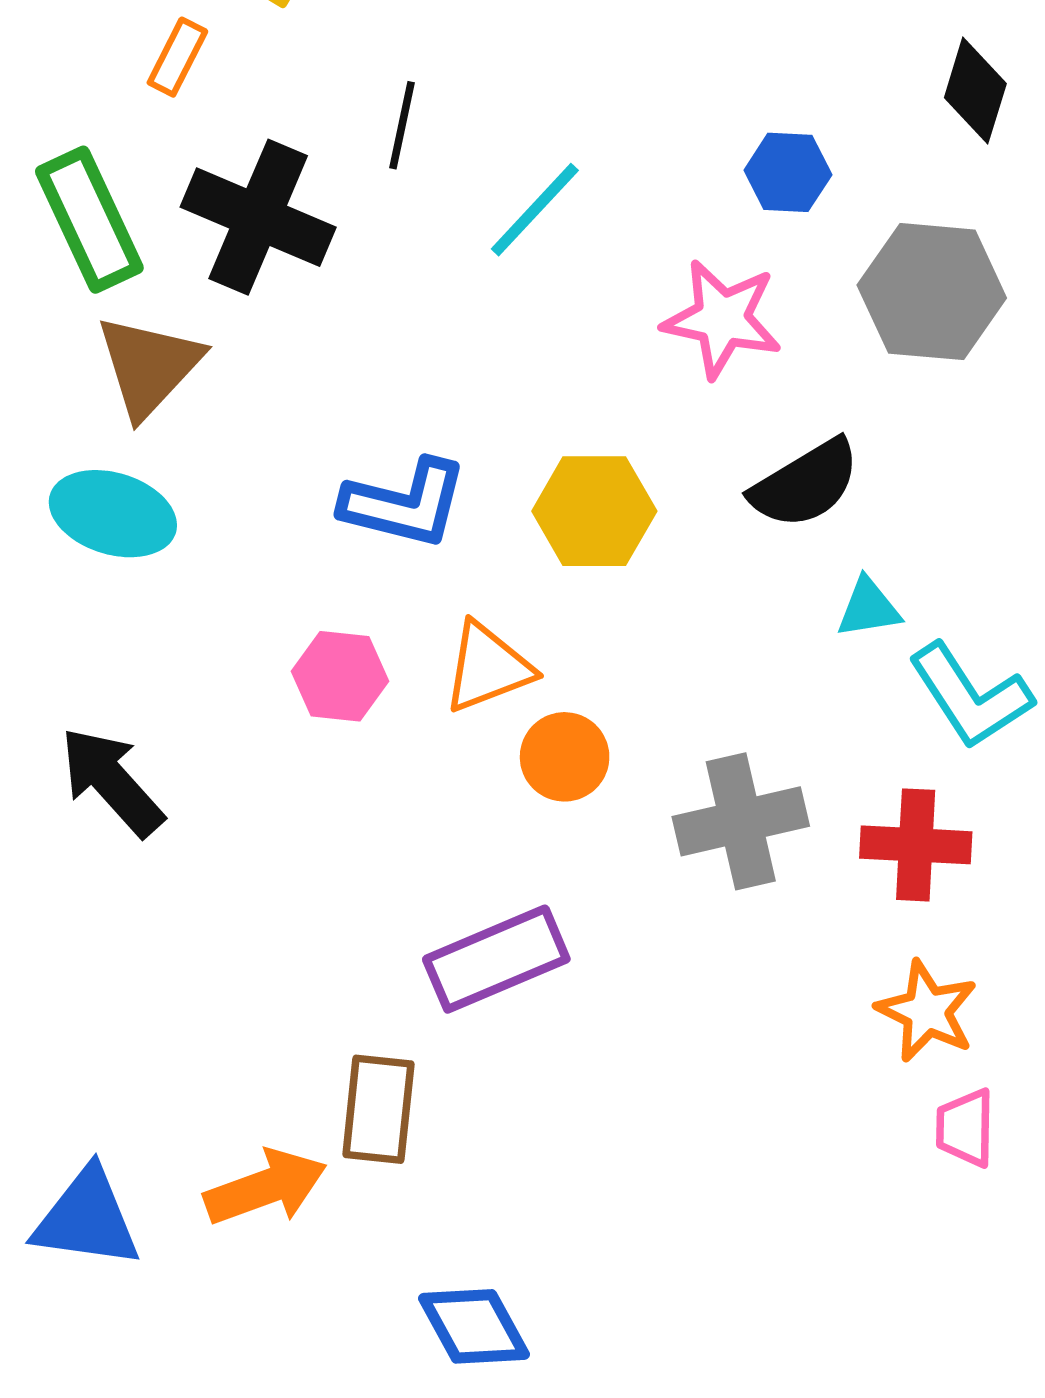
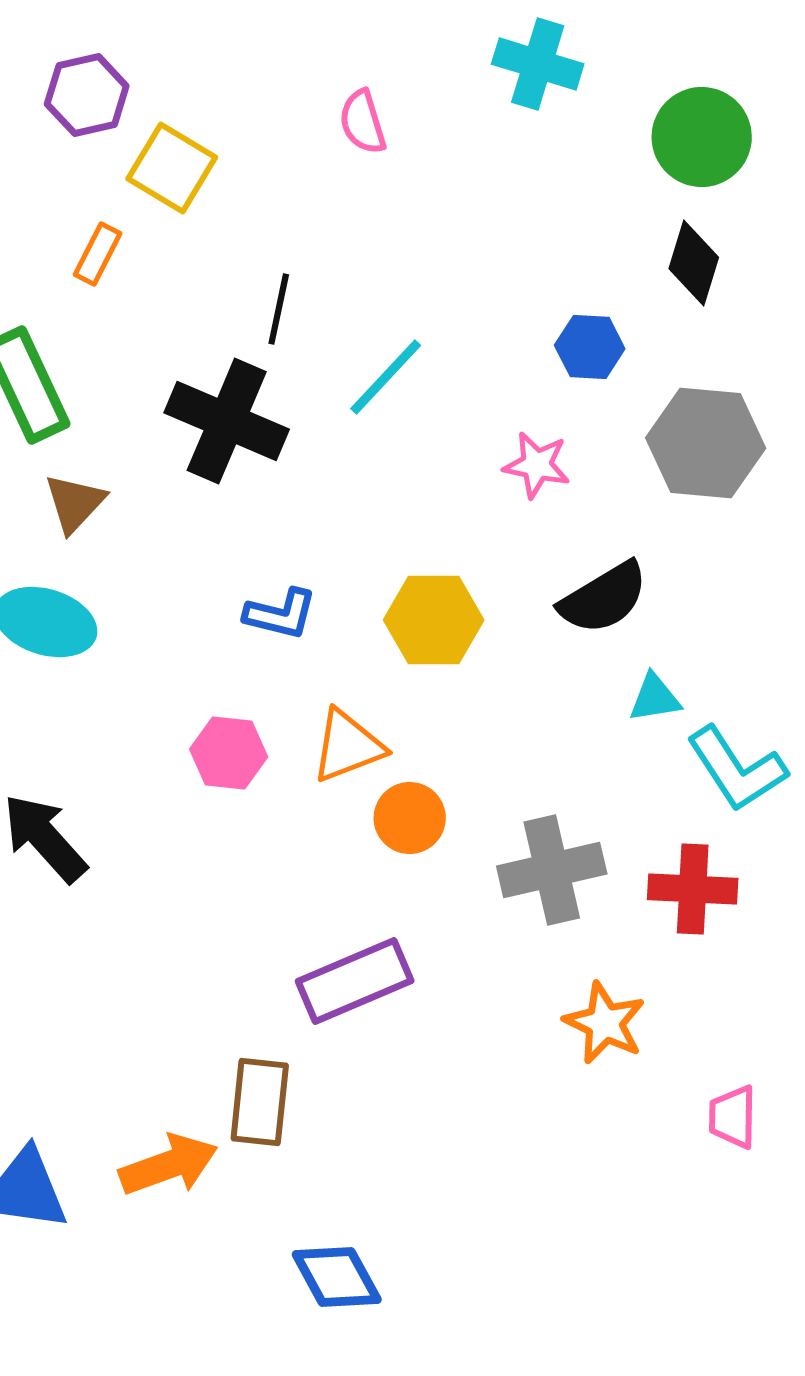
black diamond: (975, 91) -> (694, 263), moved
black cross: (258, 217) -> (227, 421), moved
pink star: (722, 319) -> (537, 465), size x0.7
brown triangle: (149, 366) -> (75, 503), size x0.7
blue L-shape: (404, 504) -> (281, 614), size x0.7
orange star: (927, 1011) -> (605, 1023), moved

